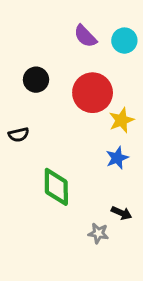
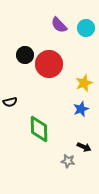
red circle: (93, 93) -> (49, 64), moved
black semicircle: (19, 135) -> (10, 102), moved

